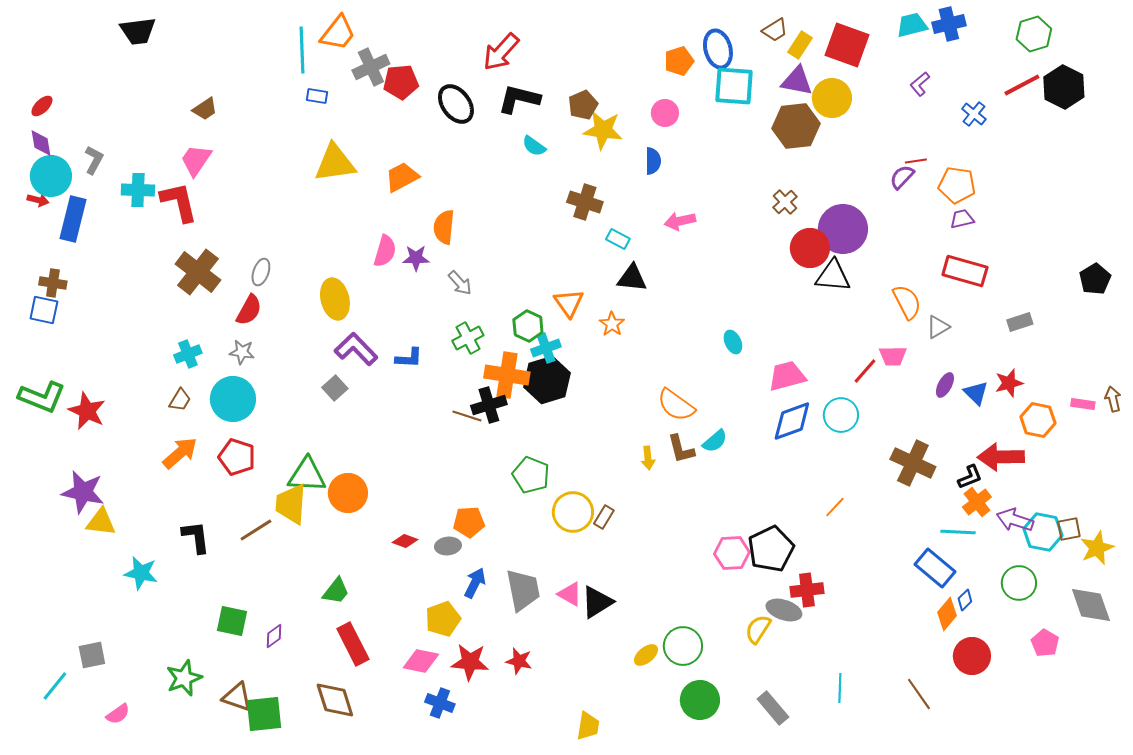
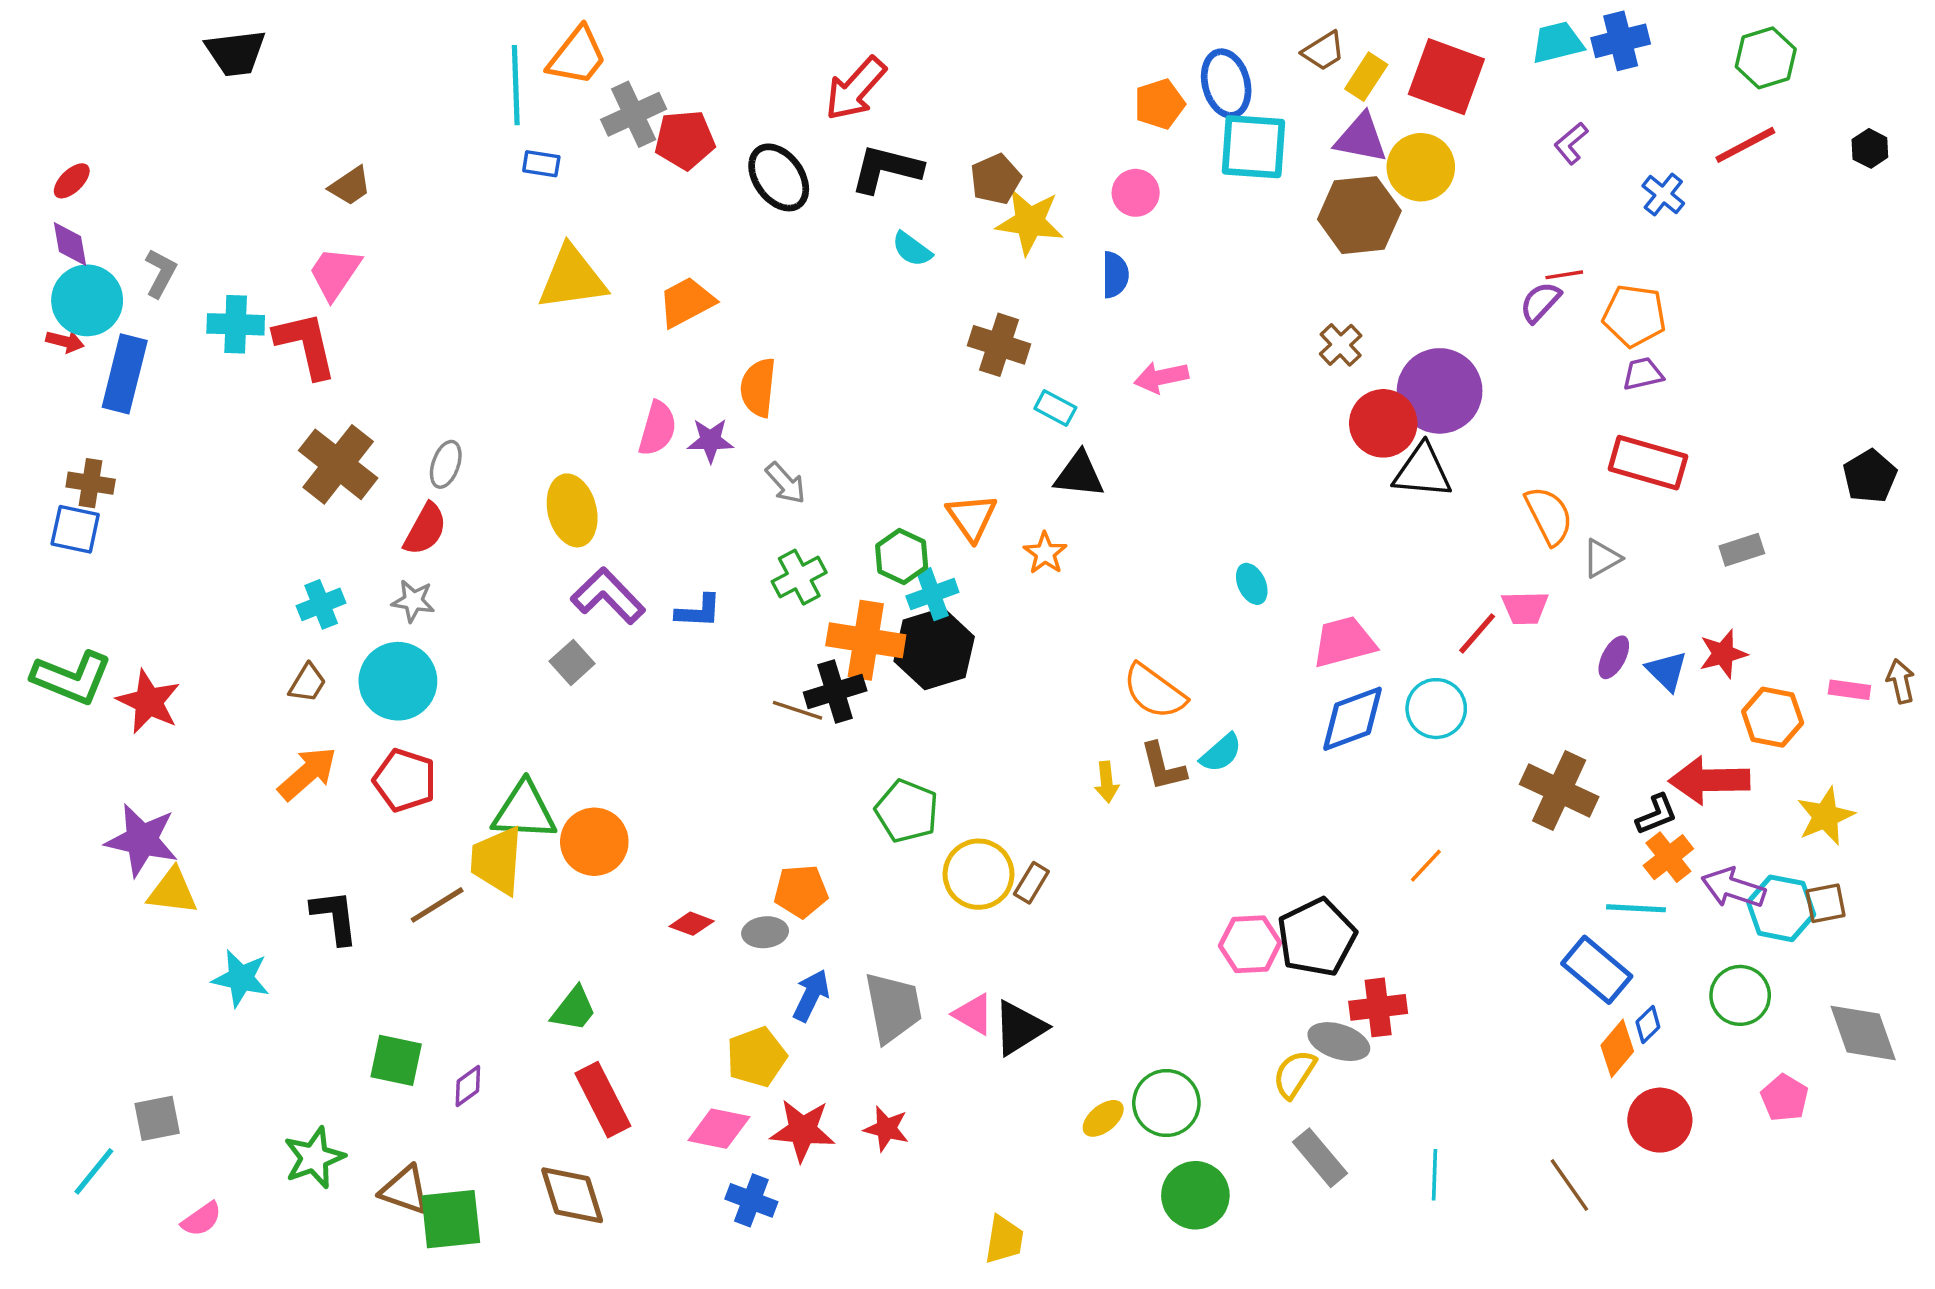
black hexagon: (1064, 87) -> (1870, 148), moved, size x0.5
yellow star: (1097, 548) -> (1826, 816), moved
gray rectangle: (773, 708) -> (1320, 1158), moved

